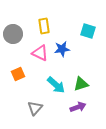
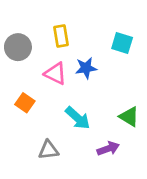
orange square: (18, 74) -> (25, 103), turned -32
green triangle: (81, 84) -> (129, 117), moved, turned 49
gray triangle: (35, 108) -> (48, 150), turned 42

